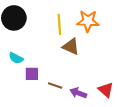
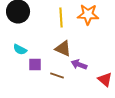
brown triangle: (71, 46) -> (63, 48), moved
purple arrow: (78, 93) -> (79, 64), moved

